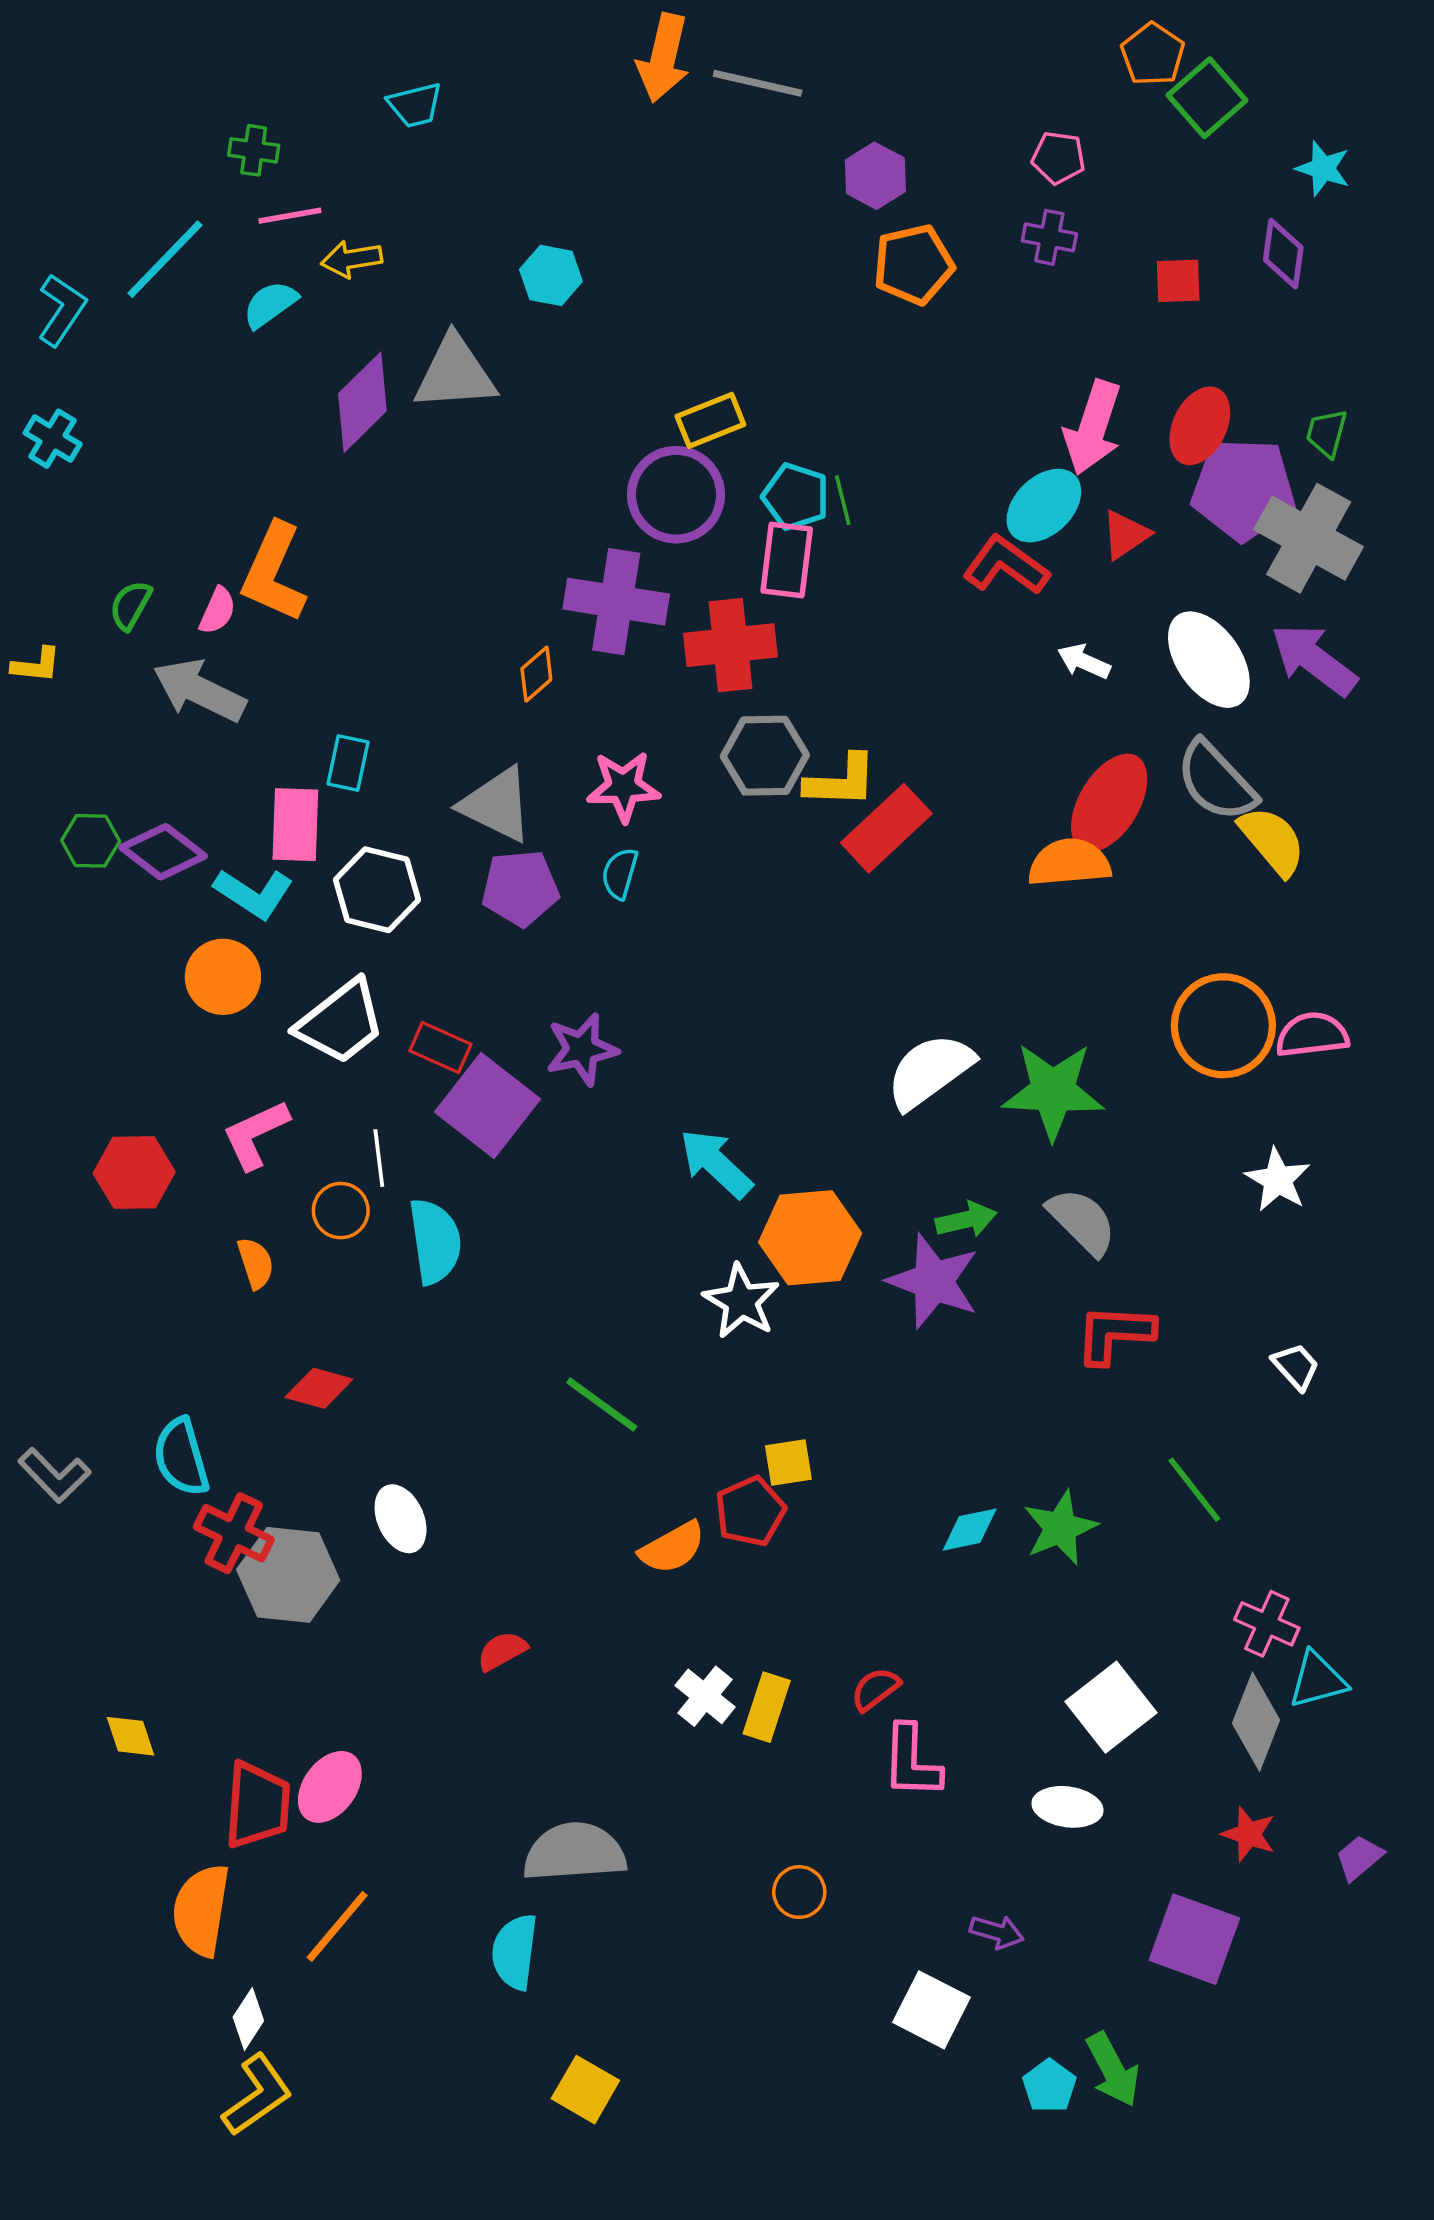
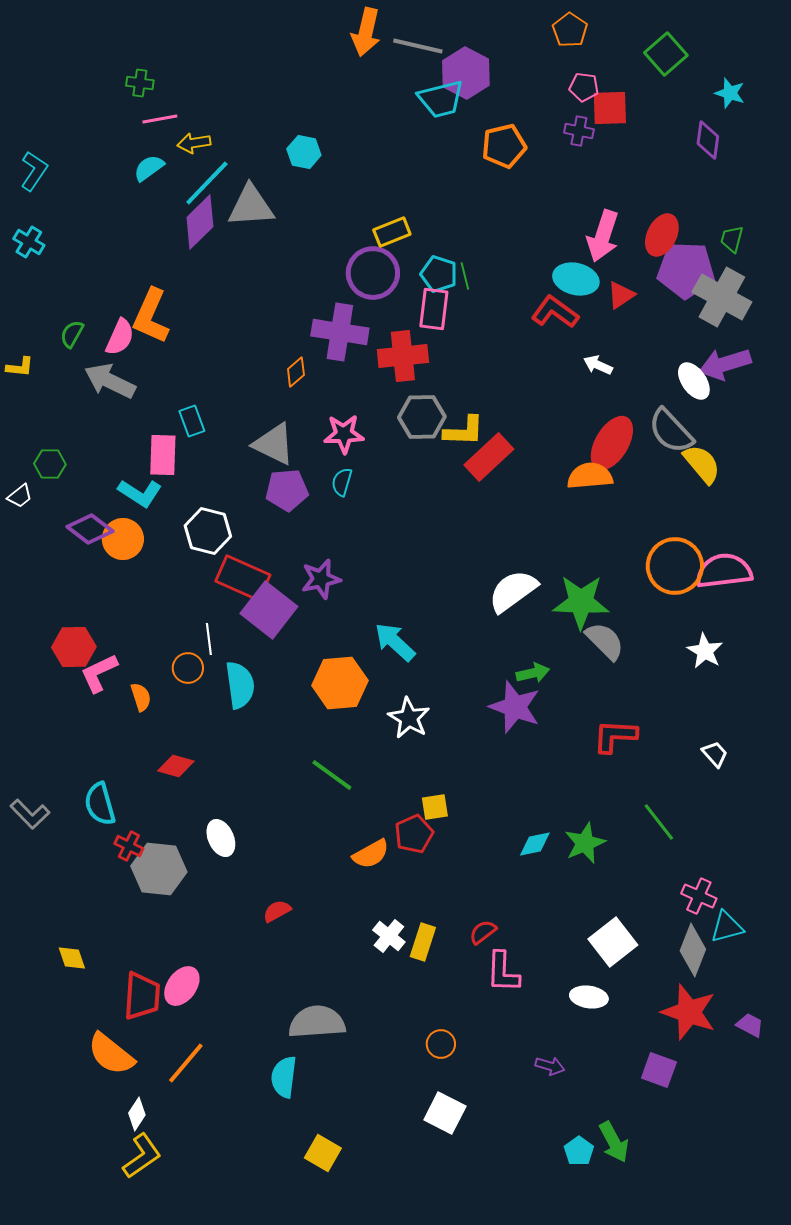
orange pentagon: (1153, 54) -> (570, 30), moved
cyan trapezoid: (415, 105) -> (441, 99), moved, size x1.5
purple hexagon: (875, 176) -> (466, 73), moved, size x1.4
cyan line: (165, 259) -> (207, 183), moved
red square: (1178, 281) -> (610, 108), moved, size x1.4
cyan ellipse: (1044, 506) -> (576, 279), turned 57
pink semicircle: (217, 611) -> (120, 337), size x1.4
white ellipse: (1209, 660) -> (694, 381), moved, size x0.7
purple arrow: (1314, 660) -> (725, 364), turned -54
cyan rectangle: (348, 763) -> (192, 421), turned -32
purple diamond: (163, 852) -> (90, 529), moved
white hexagon: (377, 890) -> (208, 531), moved
white trapezoid: (341, 1022) -> (20, 496), moved, size x0.5
pink semicircle: (1312, 1035) -> (724, 571), size x1.4
red rectangle: (440, 1047) -> (243, 578), size x1.6
pink L-shape: (256, 1134) -> (99, 673), moved
gray semicircle: (1082, 1221) -> (605, 641), moved
orange hexagon: (810, 1238) -> (340, 683), moved
red cross: (234, 1533) -> (129, 846), size x0.7
red star: (1249, 1834) -> (689, 1012), size x1.8
purple trapezoid: (1359, 1858) -> (750, 1025), turned 68
orange semicircle: (201, 1910) -> (111, 1054), turned -60
purple square: (1194, 1939) -> (659, 1070), size x0.7
white square: (932, 2010) -> (445, 1113), moved

